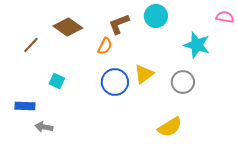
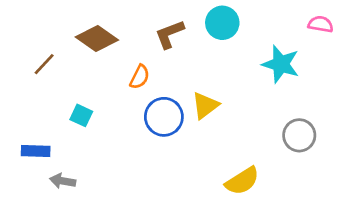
orange semicircle: (105, 46) -> (140, 77), moved
gray circle: (183, 82) -> (299, 135), moved

